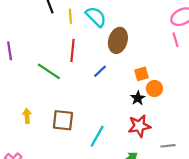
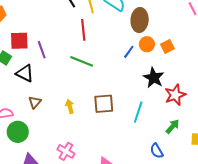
red line: (73, 50) -> (83, 30), moved
orange circle: (154, 89) -> (147, 44), moved
black star: (138, 98) -> (154, 78), moved, size x1.5

